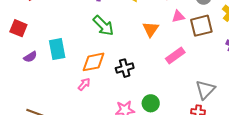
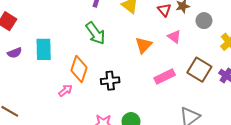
pink triangle: (178, 16) -> (174, 37), turned 40
brown square: (201, 26) -> (199, 70), moved, turned 35
orange diamond: (93, 62) -> (79, 69), turned -70

